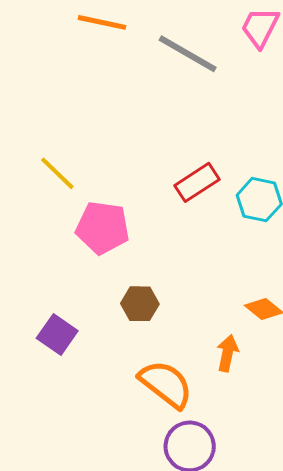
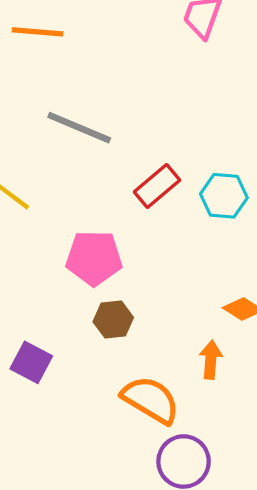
gray line: (188, 54) -> (79, 128), moved
pink pentagon: (103, 228) -> (94, 258), moved

